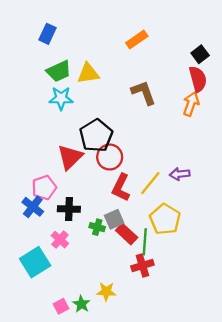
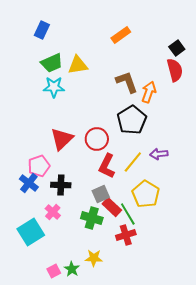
orange arrow: (191, 104) -> (149, 92), moved
black pentagon: (96, 136) -> (132, 120), moved
green cross: (97, 227) -> (92, 218), moved, size x1.5
green line: (145, 242) -> (128, 214), turned -35

